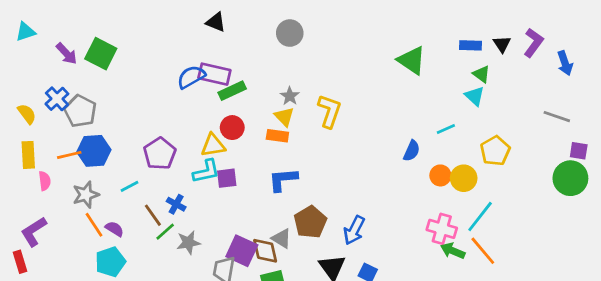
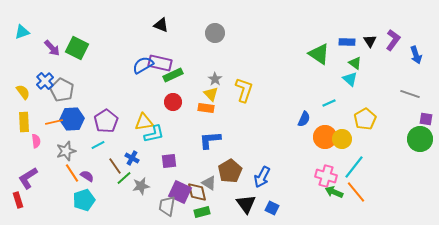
green triangle: (412, 60) -> (319, 54), moved
yellow triangle: (213, 145) -> (144, 122), moved
purple pentagon: (160, 154) -> (106, 121), moved
orange circle: (440, 175) -> (325, 137), size x1.5
purple square: (227, 178) -> (169, 161), moved

